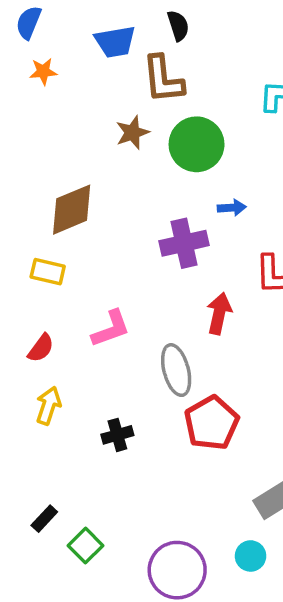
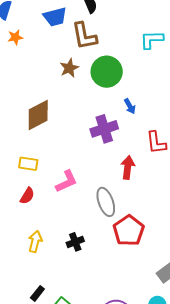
blue arrow: (232, 208) -> (130, 106), turned 70
yellow rectangle: (48, 272) -> (28, 164), moved
yellow arrow: (48, 406) -> (35, 241), moved

